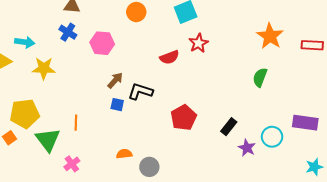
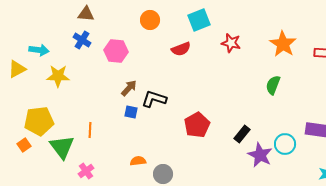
red star: (199, 43) -> (231, 43), moved, turned -30
red semicircle: (169, 57) -> (181, 49), moved
purple star: (247, 148) -> (260, 155), size x1.4

